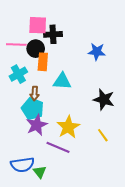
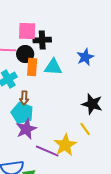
blue star: (97, 52) -> (85, 57), turned -30
cyan triangle: (62, 81) -> (53, 67), moved
yellow star: (68, 127) -> (65, 145), moved
yellow line: (103, 135) -> (85, 129), moved

